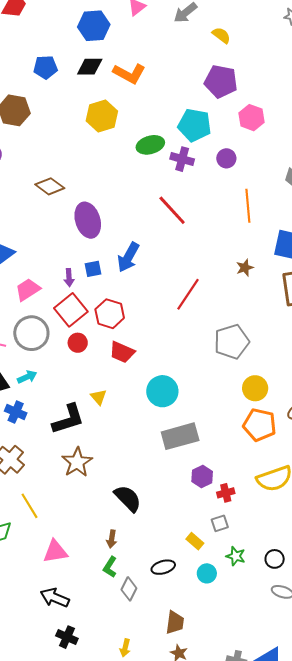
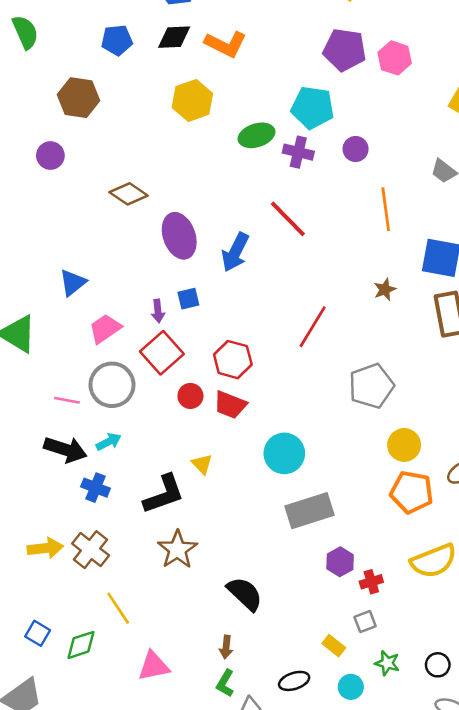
pink hexagon: (251, 118) -> (395, 58), moved
blue arrow: (128, 257) -> (235, 252), moved
red hexagon: (110, 314) -> (233, 360), moved
red circle: (78, 343) -> (190, 396), moved

